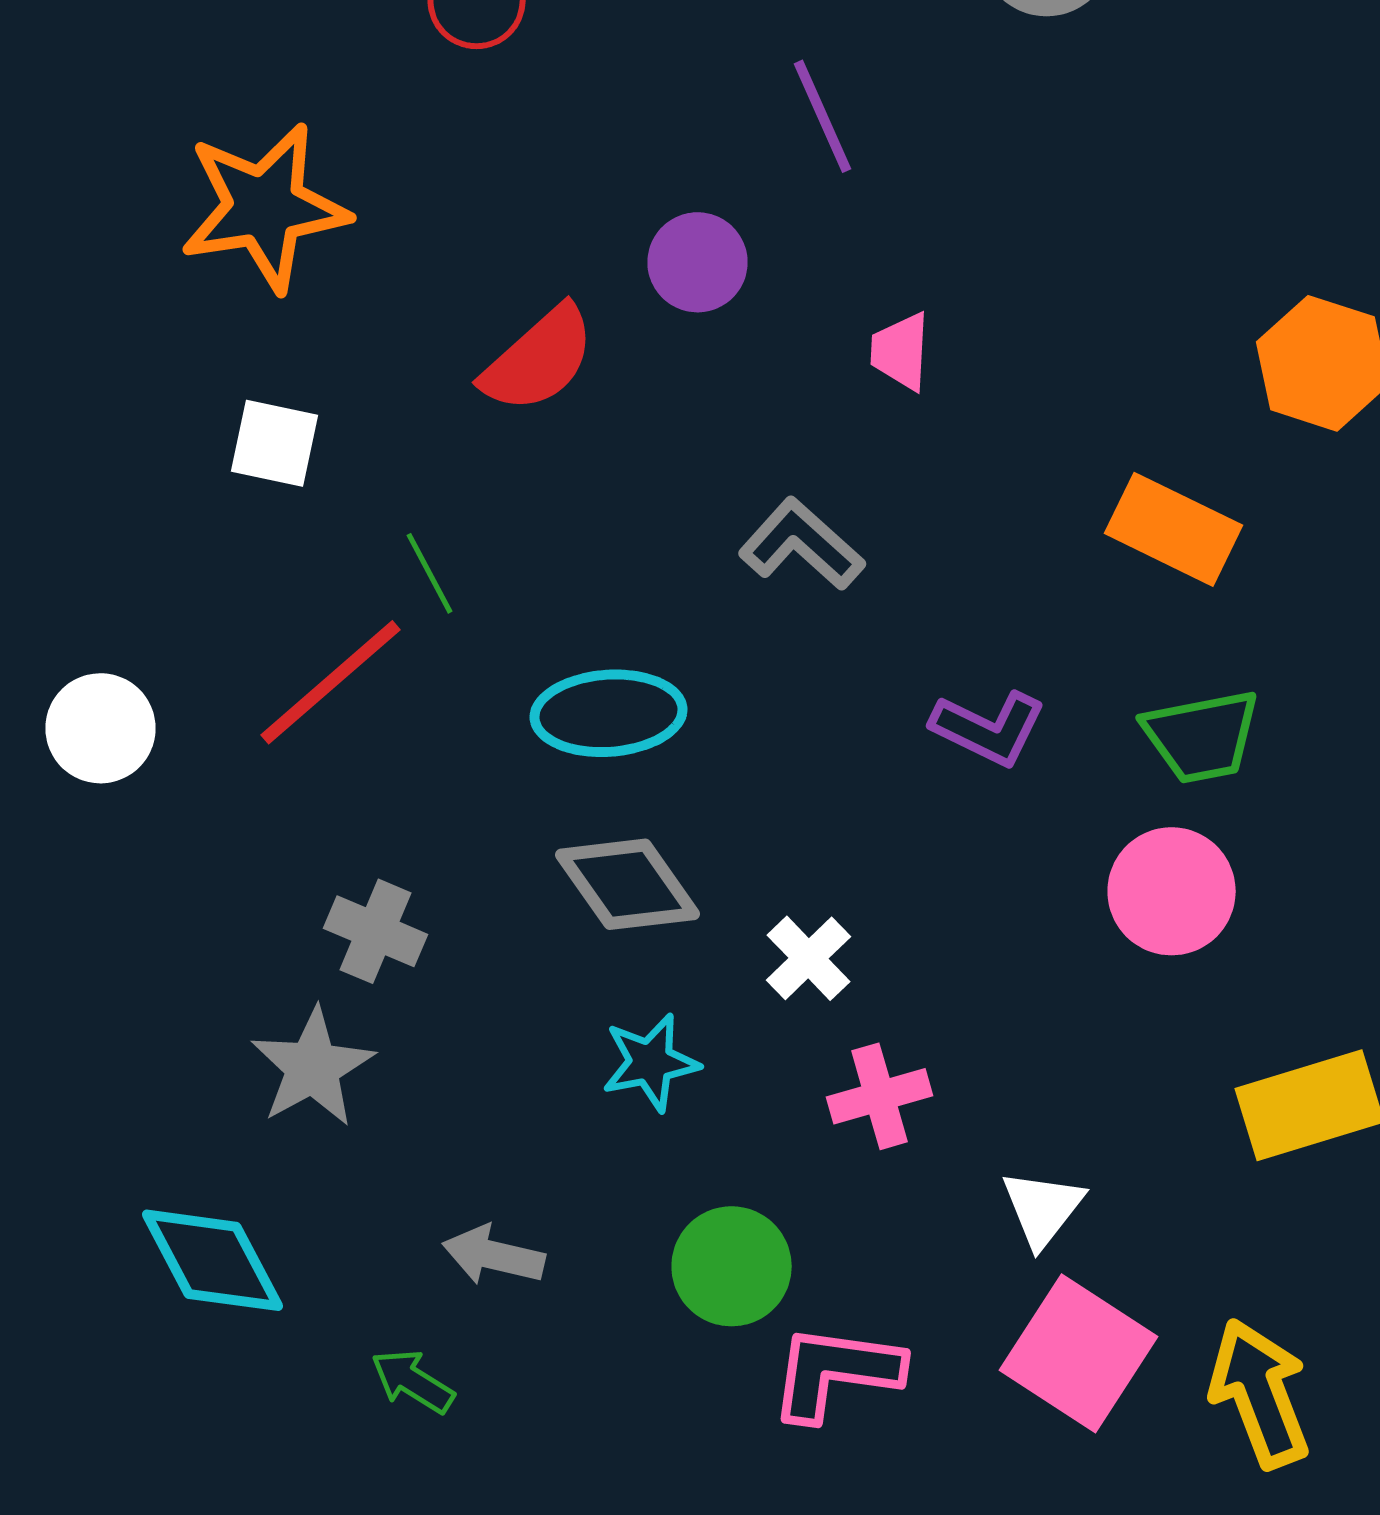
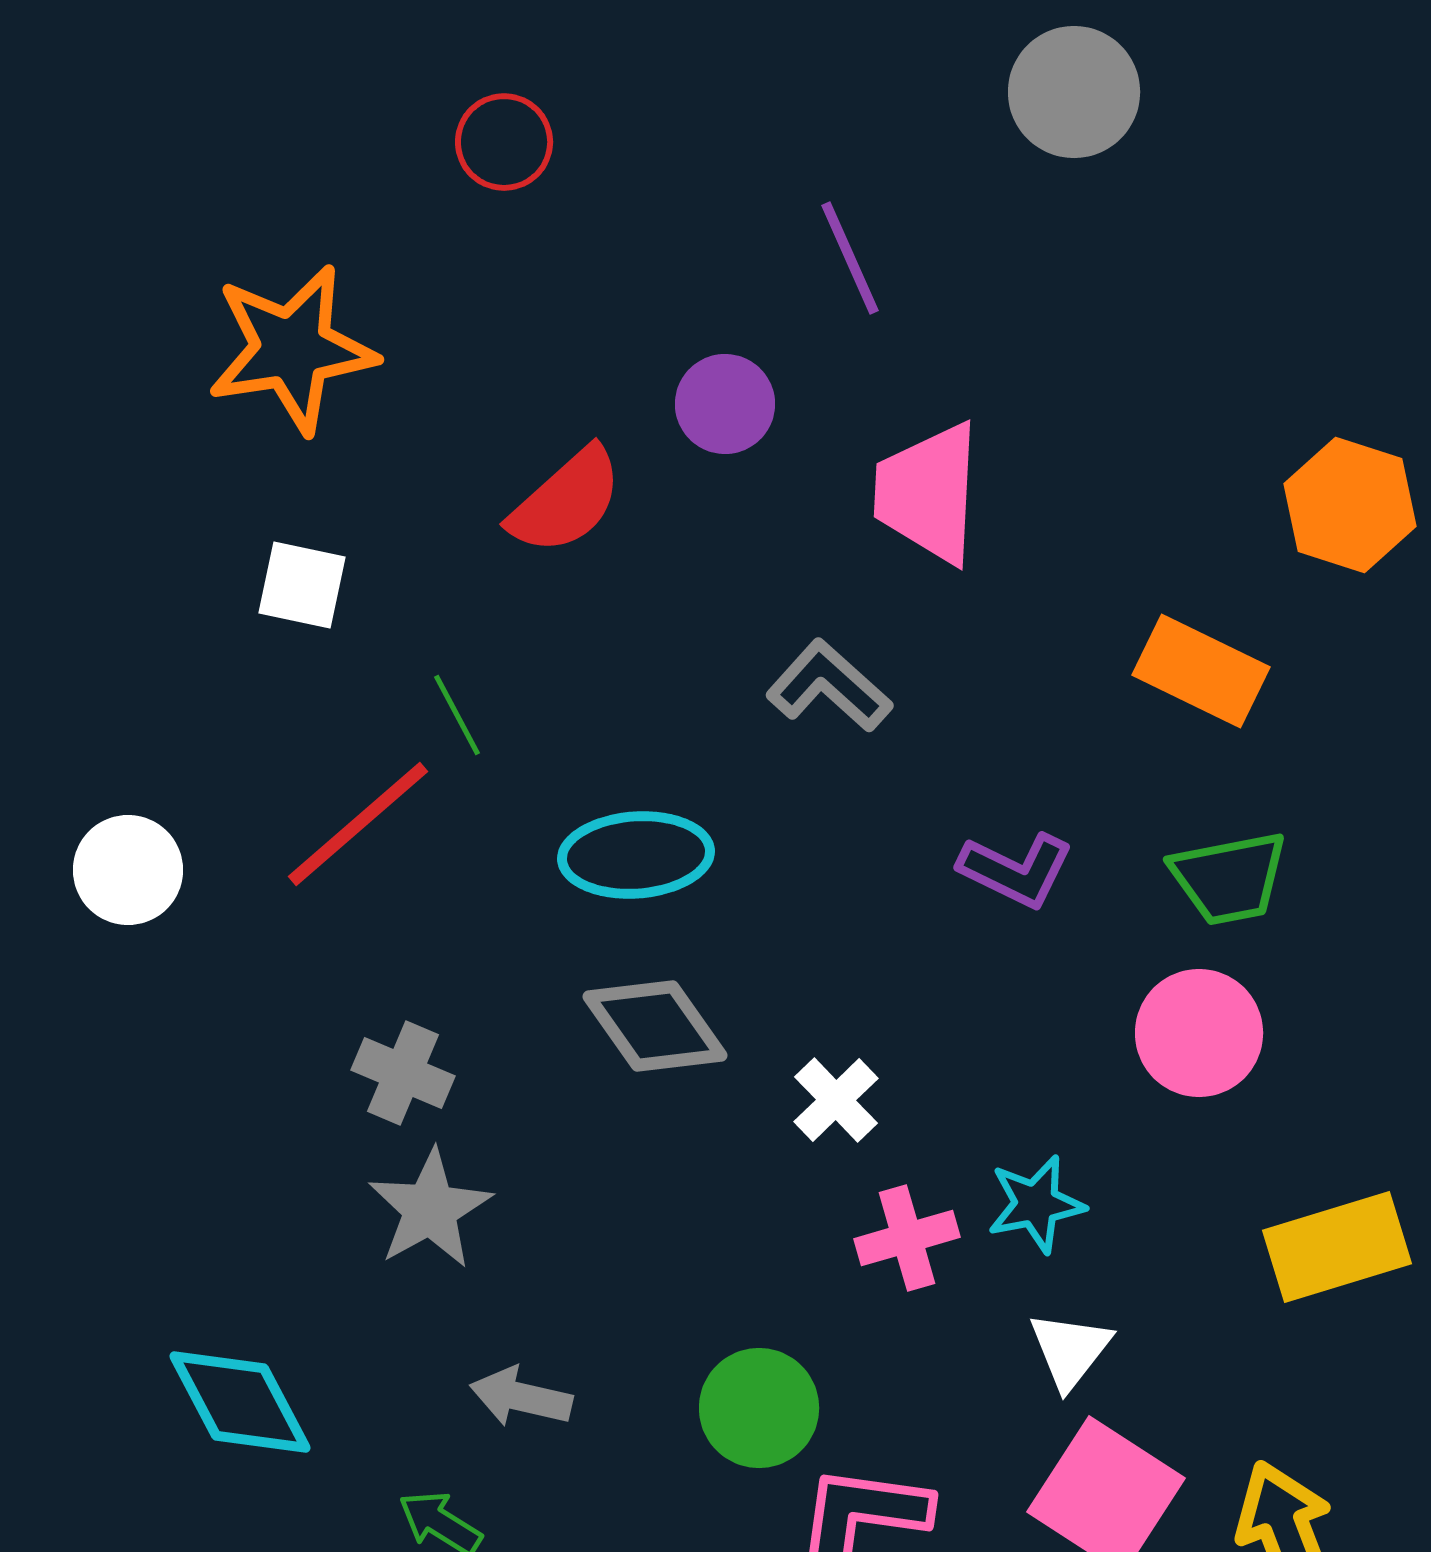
pink trapezoid: (900, 351) -> (928, 493), size x1.8
cyan star: (650, 1062) -> (1036, 1204), moved
gray star: (312, 1067) -> (430, 1209), moved

